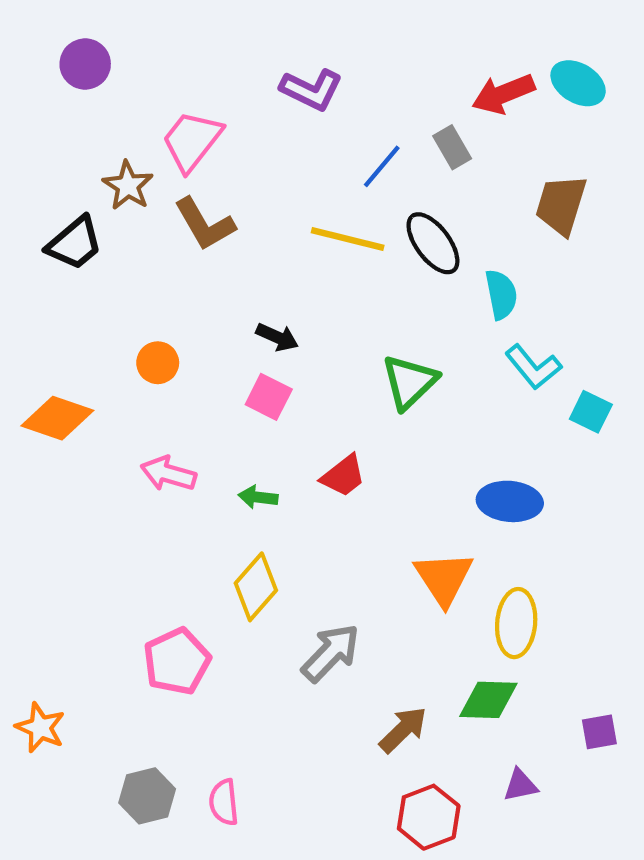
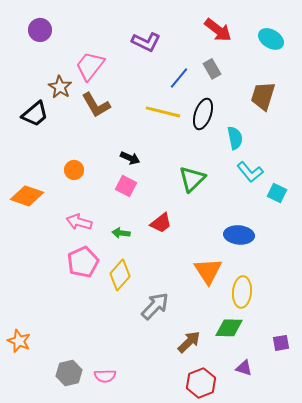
red arrow: (503, 94) -> (218, 30), moved, turned -120
black ellipse: (433, 243) -> (203, 114), turned 56
pink pentagon: (177, 661) -> (83, 262), moved
purple triangle: (520, 785) -> (244, 368), turned 30
pink semicircle: (224, 802) -> (105, 376), turned -85

